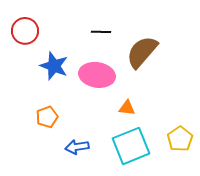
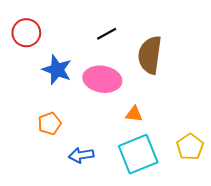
black line: (101, 32) -> (107, 34), turned -30
brown semicircle: (142, 52) -> (150, 55), turned -33

